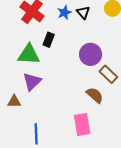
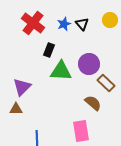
green triangle: (29, 54) -> (61, 71), moved
purple triangle: (32, 82) -> (22, 87), moved

